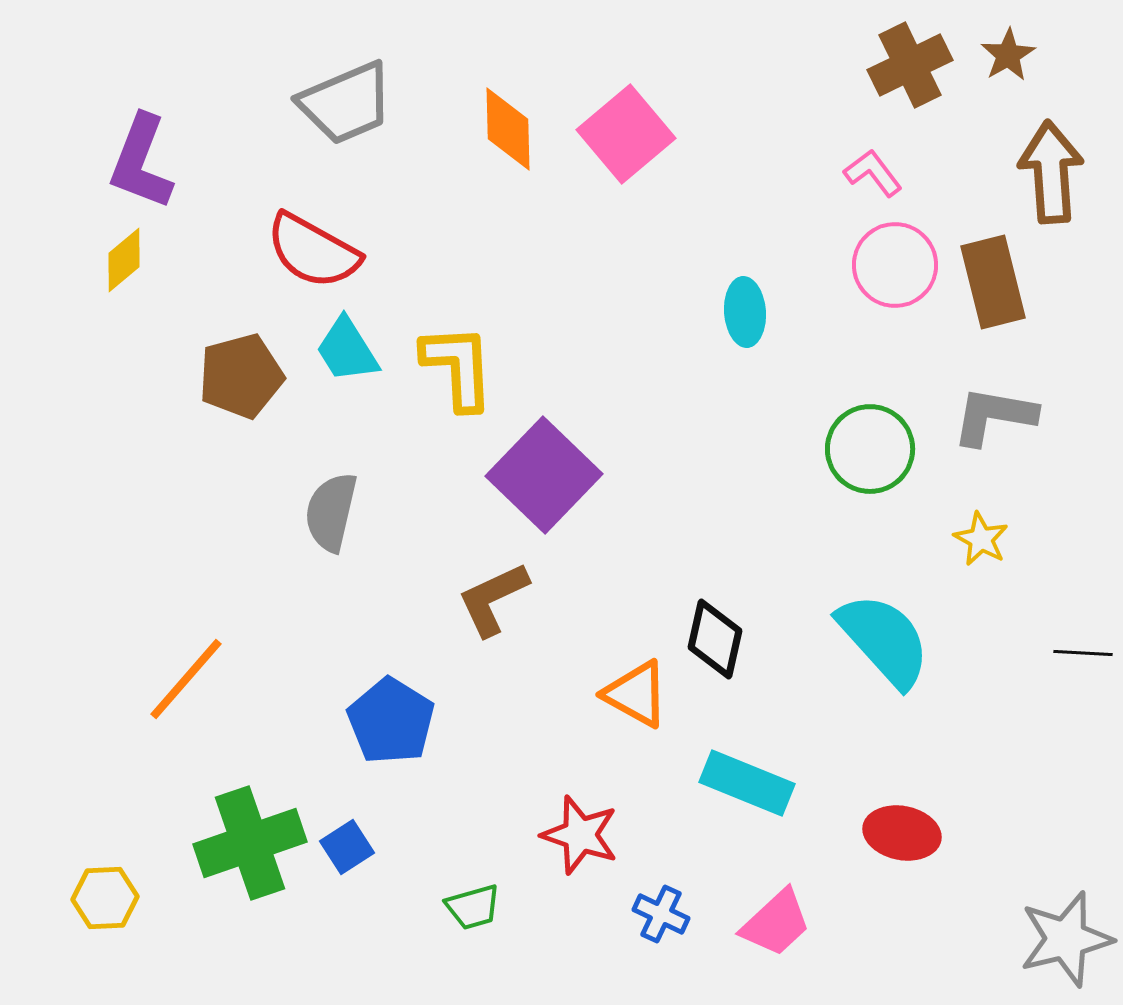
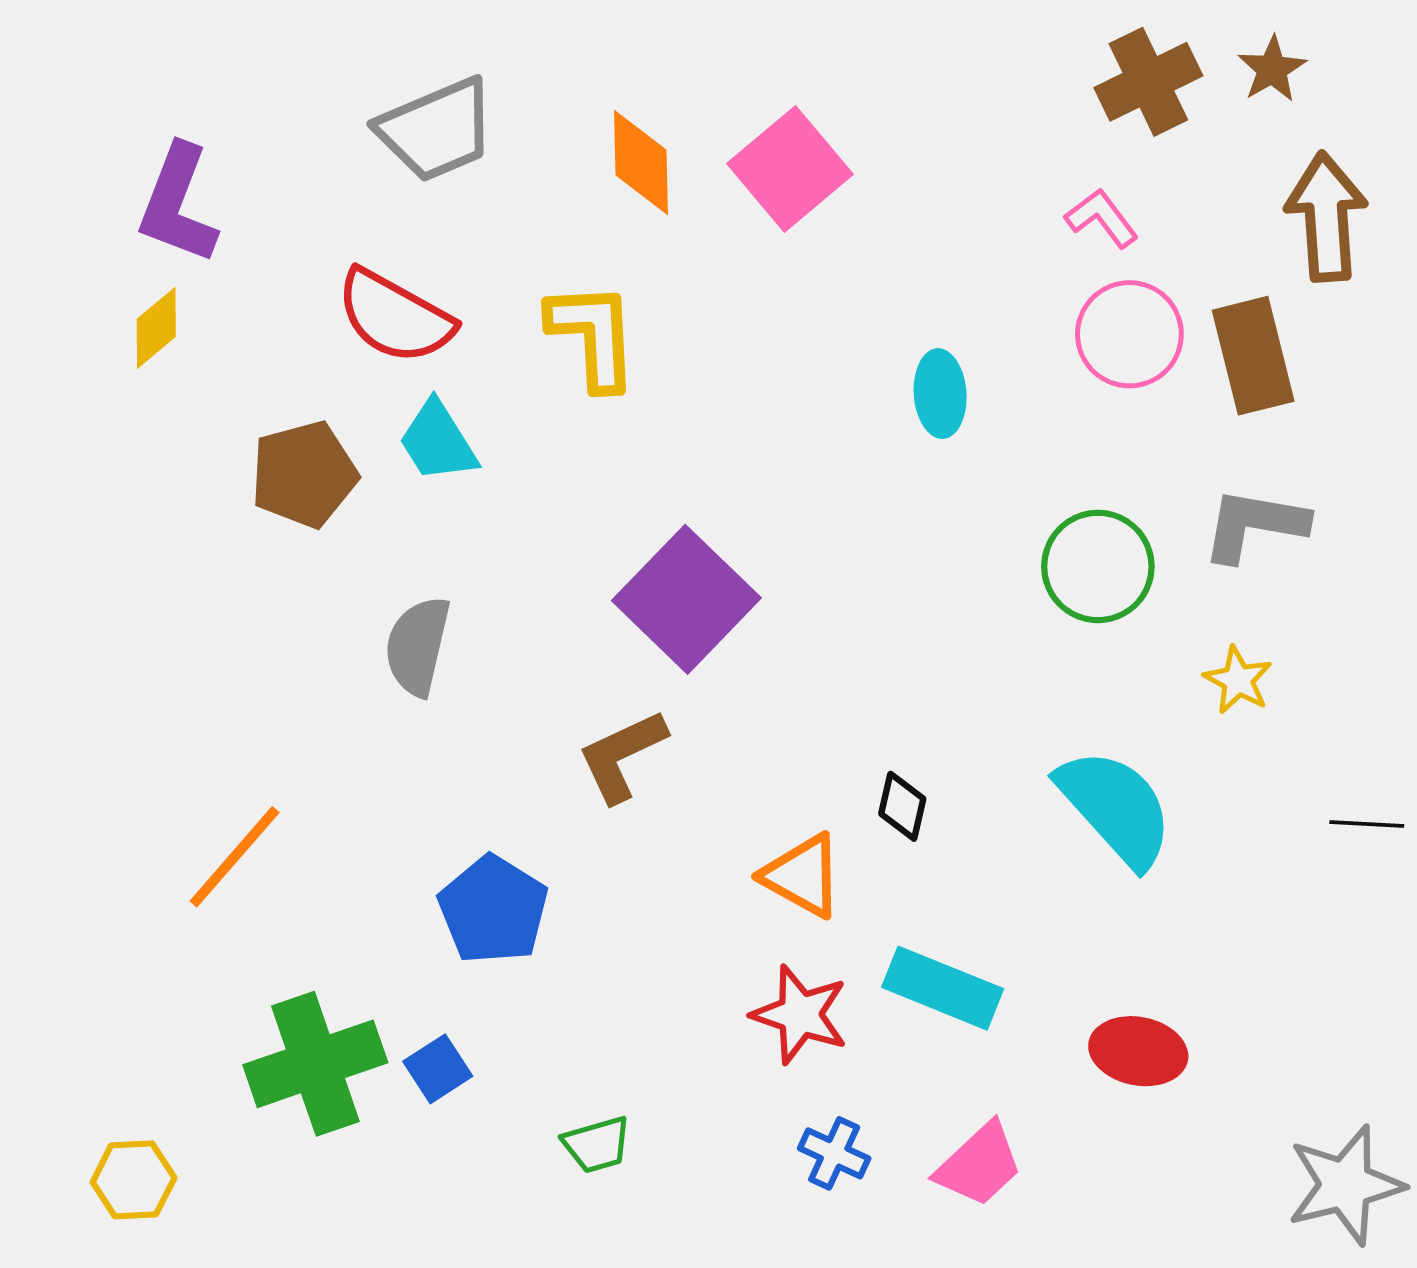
yellow L-shape: (458, 367) -> (593, 335), moved
black diamond: (715, 639) -> (902, 806), size x0.7
red star: (580, 835) -> (800, 1015), moved
yellow hexagon: (105, 898) -> (134, 1180), moved

